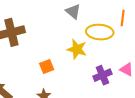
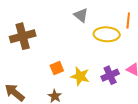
yellow star: (77, 49) -> (80, 76), moved

